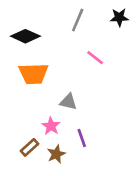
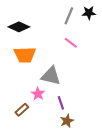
gray line: (78, 20) -> (69, 16), moved
gray triangle: (68, 102) -> (51, 76), size x1.5
brown star: (56, 154) -> (67, 121), moved

